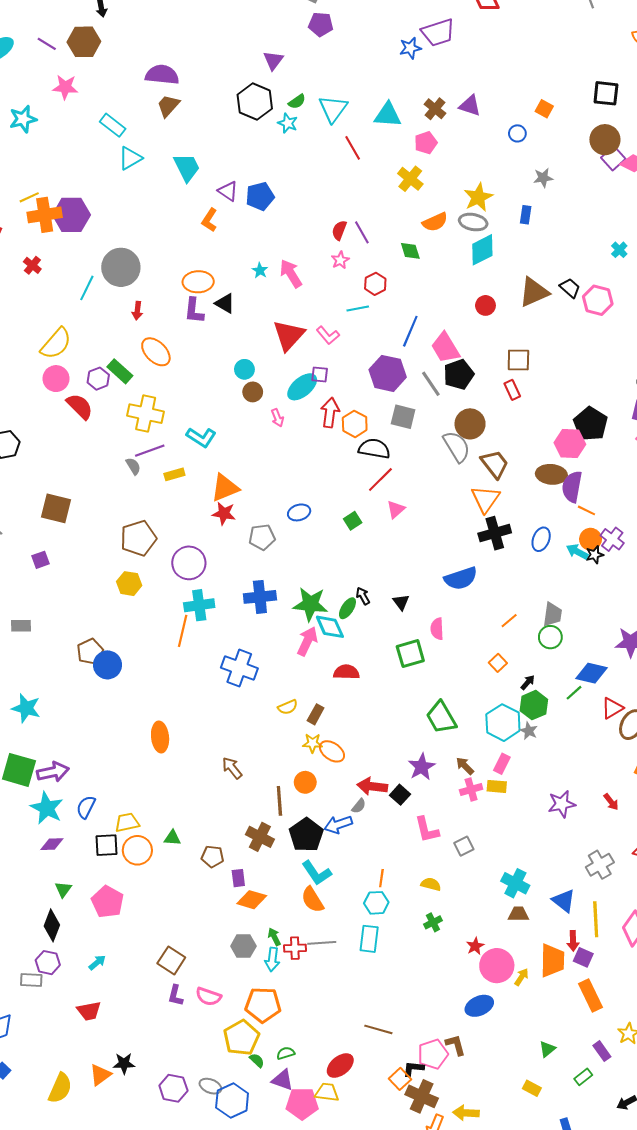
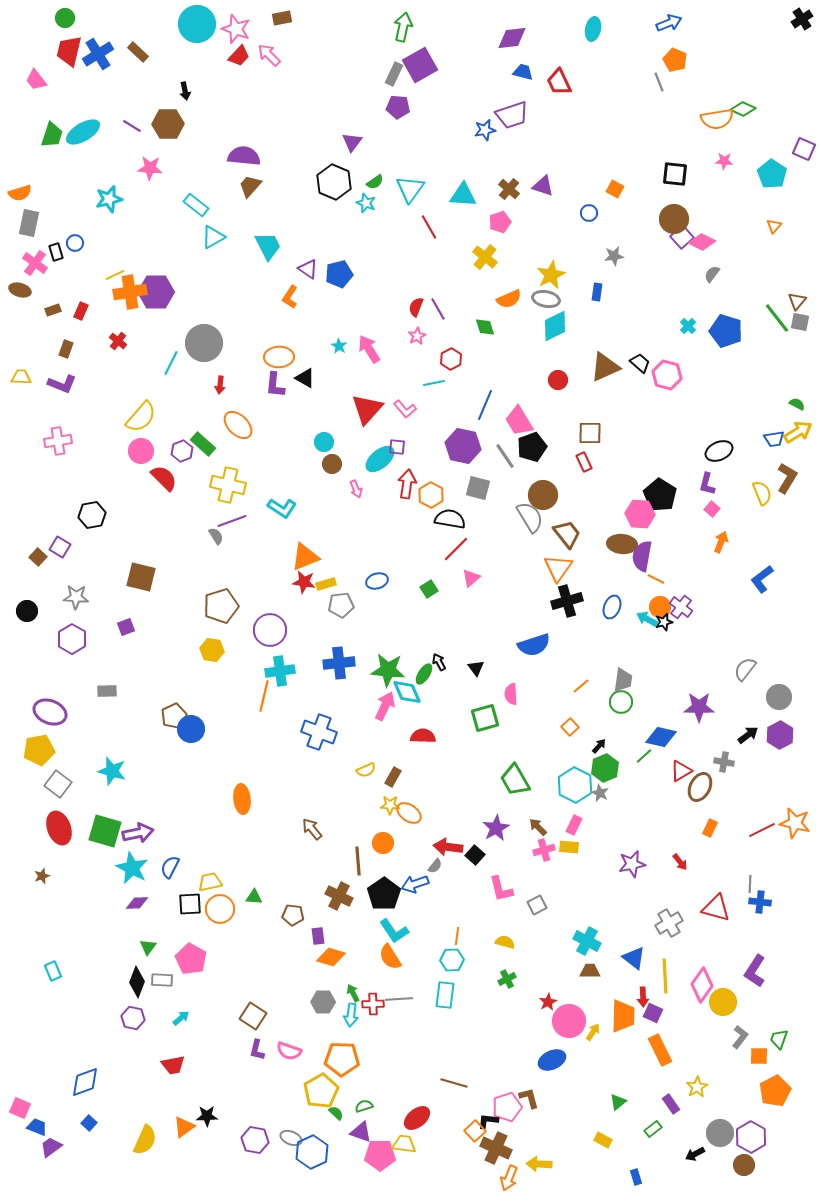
yellow rectangle: (174, 474) -> (326, 584), moved
gray rectangle: (31, 980) -> (162, 980), moved

